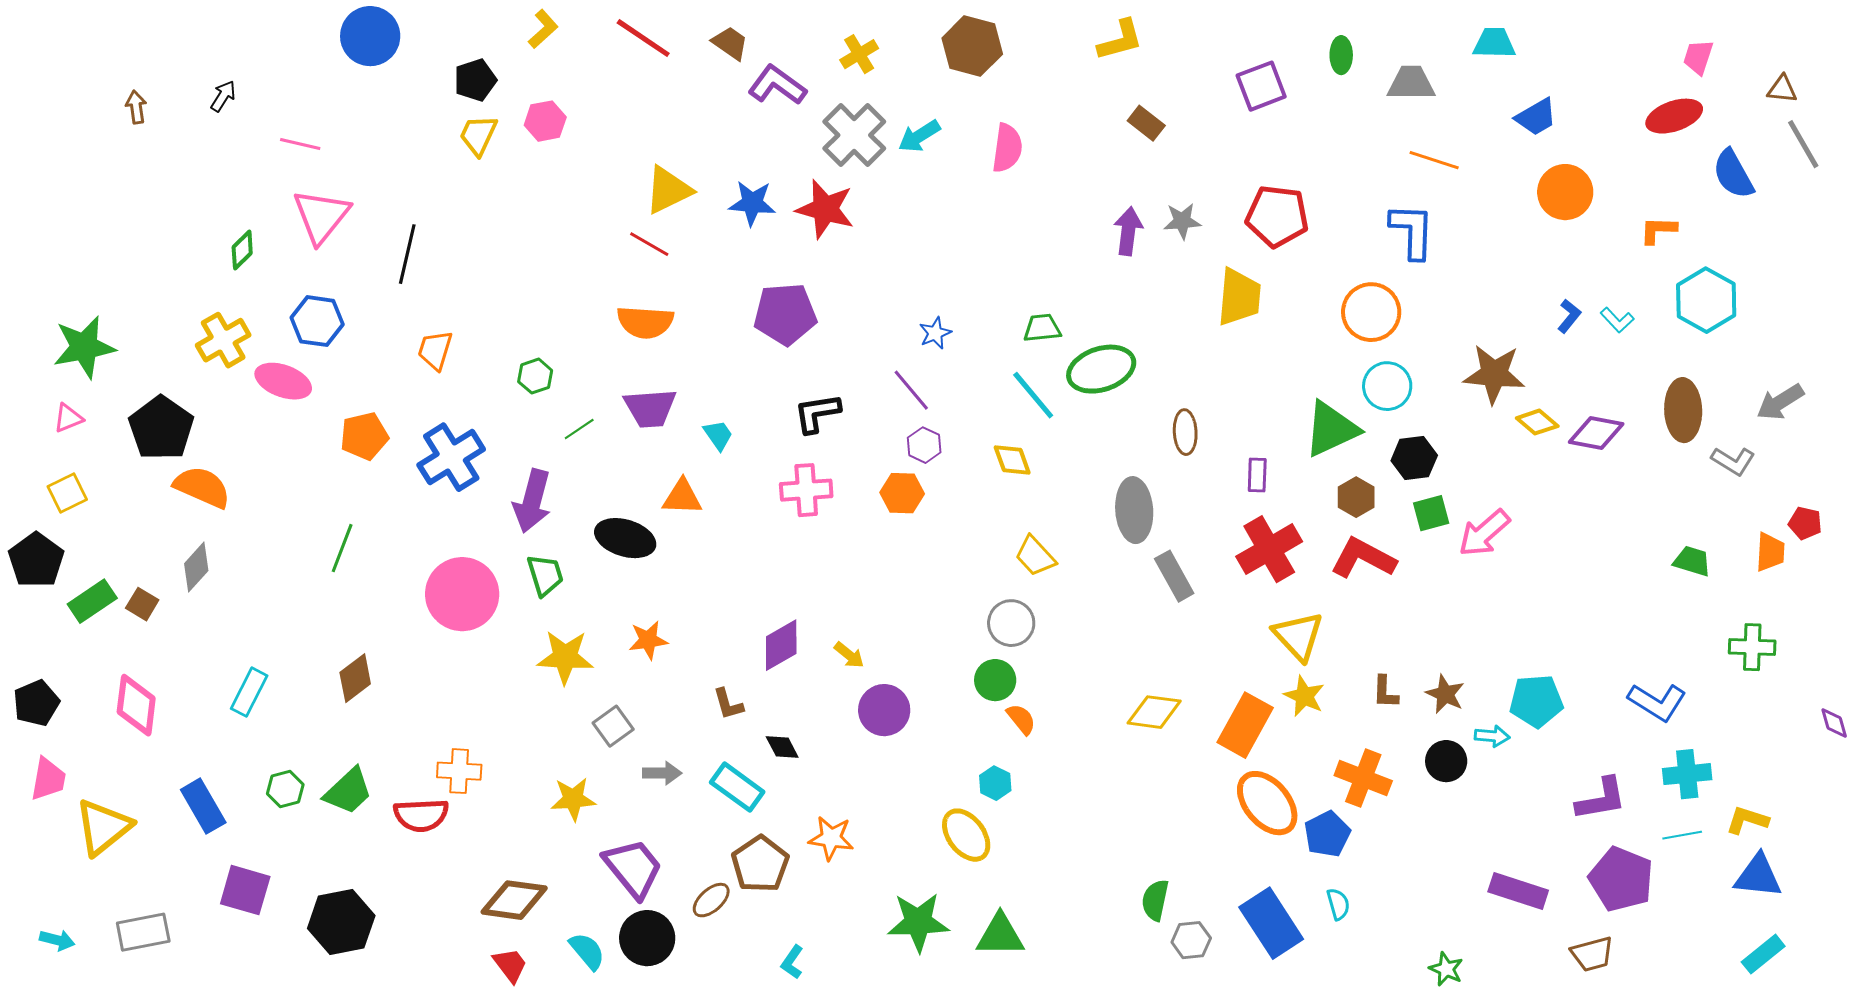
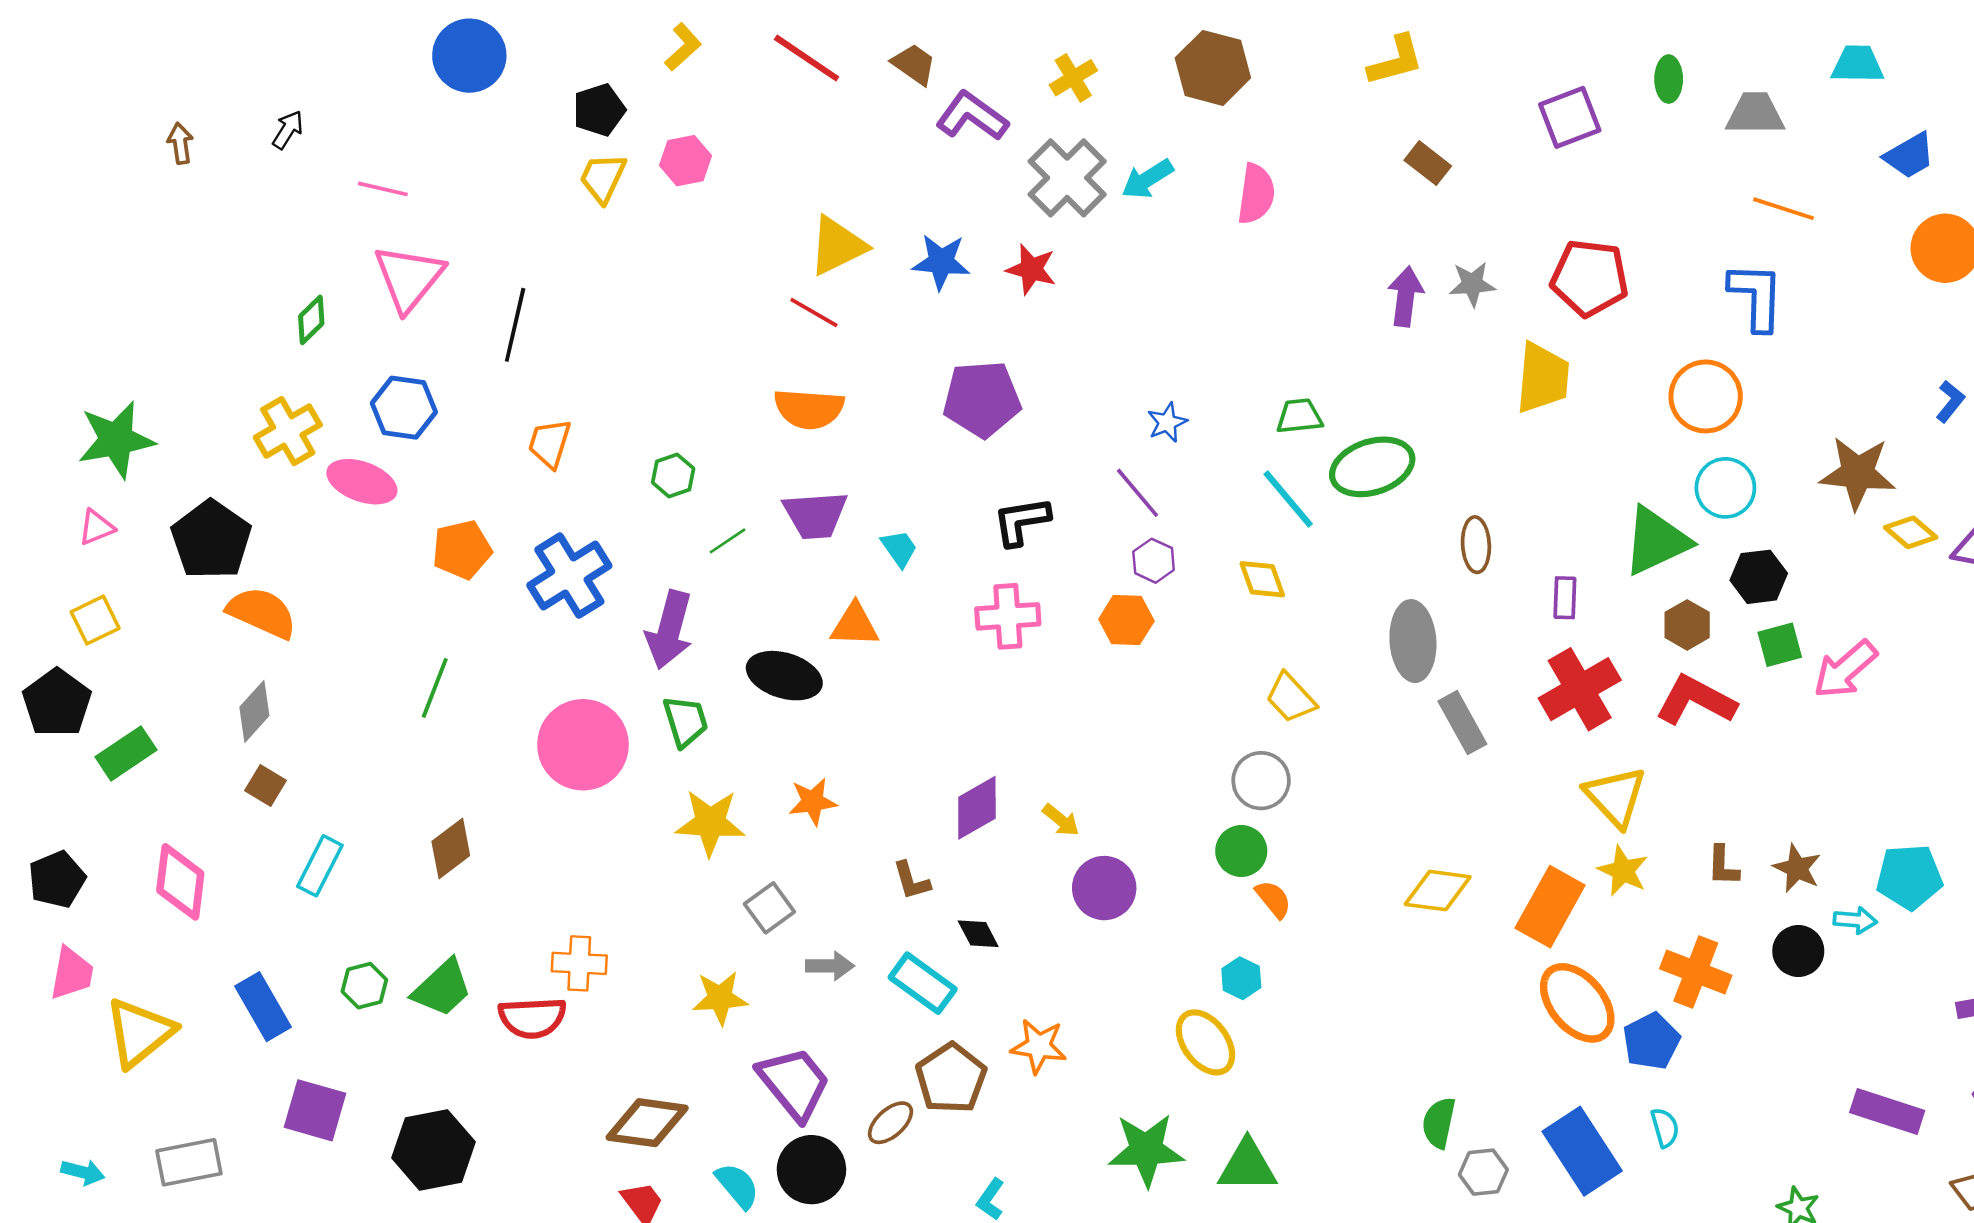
red star: (825, 209) -> (1031, 269), size x0.7
brown square: (142, 604) -> (266, 786), moved

